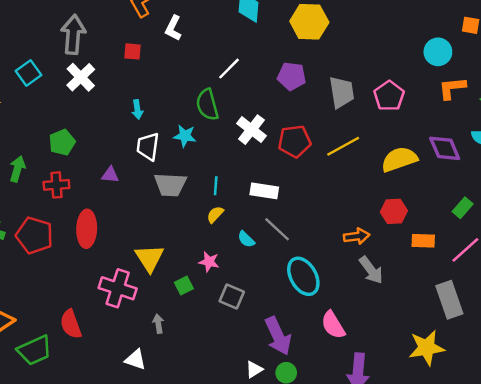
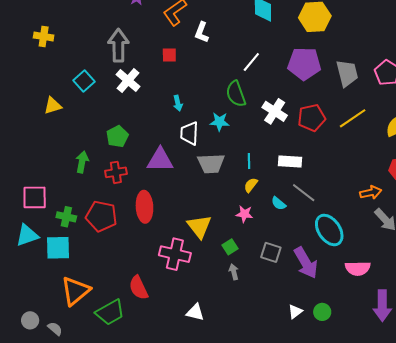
purple pentagon: (292, 76) -> (304, 64), size x1.4
purple triangle: (110, 175) -> (160, 160), size x1.8
pink star: (209, 262) -> (244, 214), moved
gray arrow: (158, 324) -> (234, 272), moved
pink semicircle: (333, 325) -> (358, 268), turned -55
purple arrow: (278, 336) -> (306, 263), moved

